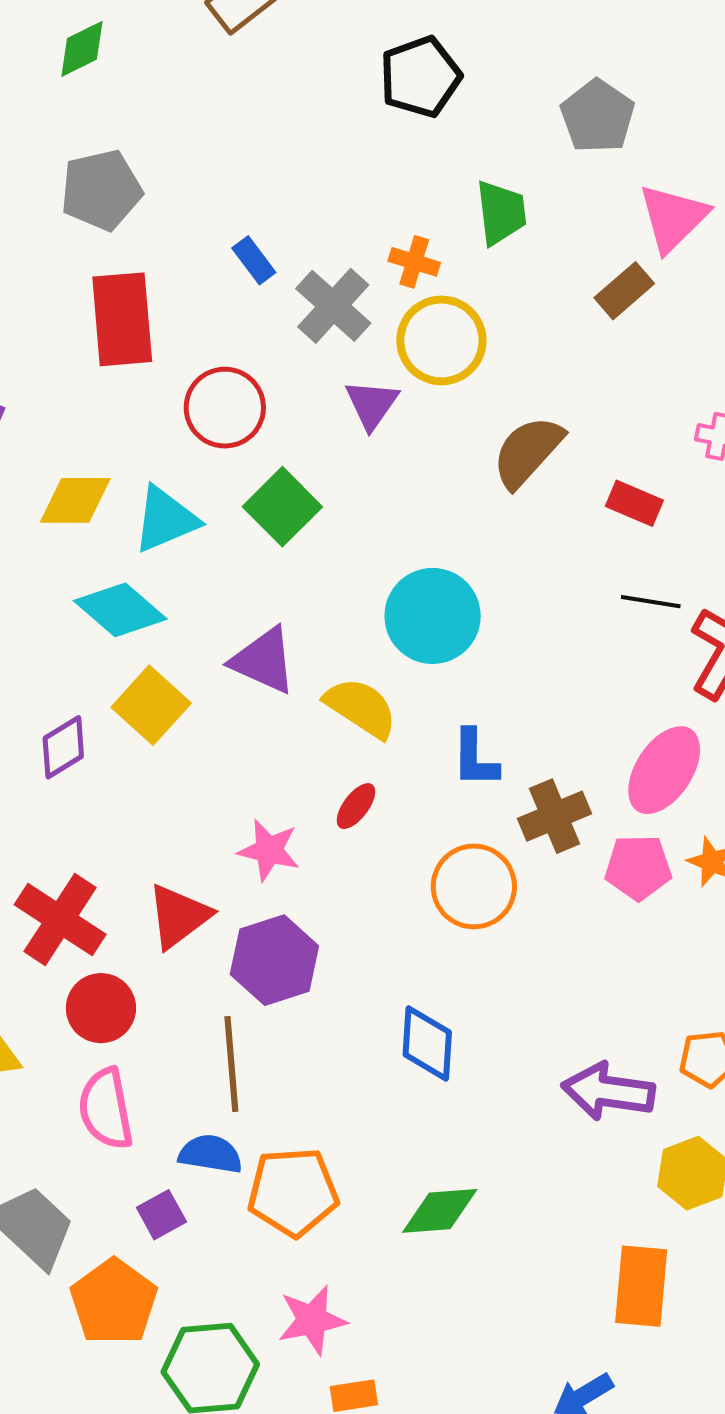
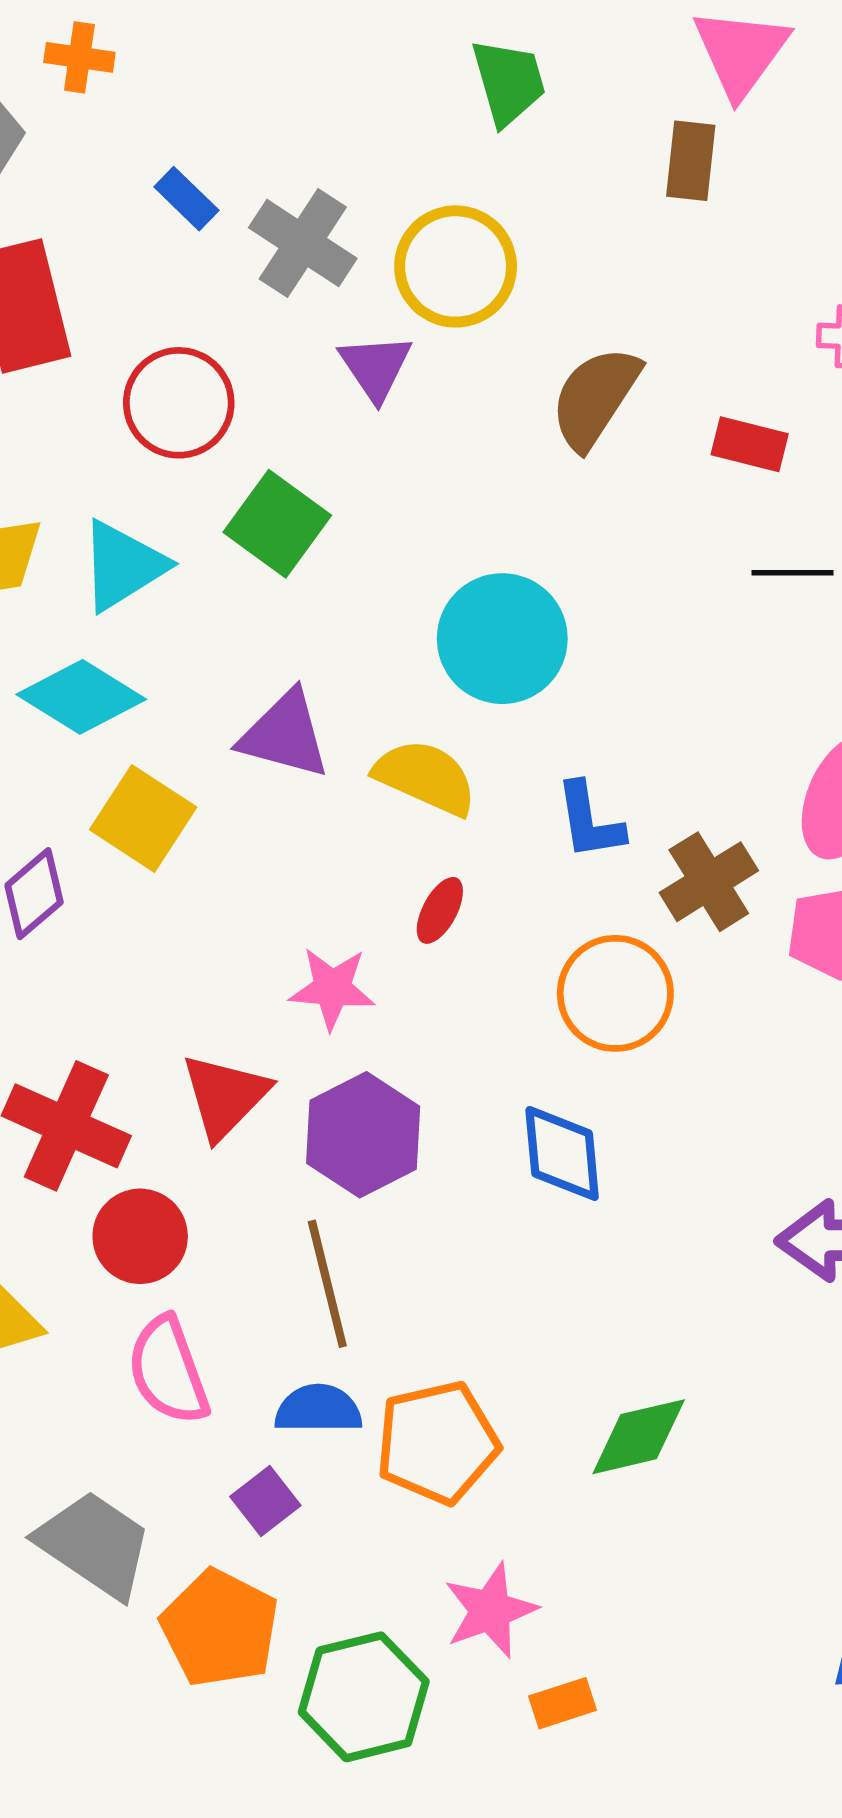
orange cross: (414, 262) -> (79, 57), moved
brown rectangle: (624, 291) -> (691, 161), turned -34
blue diamond: (427, 1043) -> (562, 1153), moved

